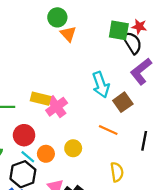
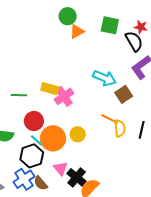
green square: (119, 30) -> (110, 25), moved
orange triangle: (68, 34) -> (77, 31), turned 42
cyan arrow: (101, 85) -> (104, 78), turned -50
orange circle: (46, 154) -> (53, 138), size x1.6
yellow semicircle: (117, 172) -> (120, 128), moved

